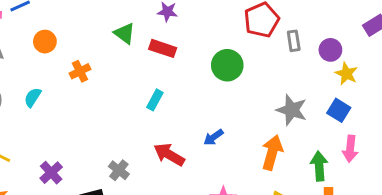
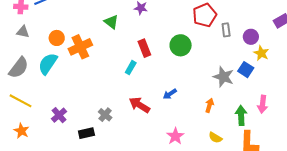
orange circle: (45, 42) -> (57, 38), moved
red rectangle: (163, 48) -> (144, 48), moved, turned 48
orange cross: (80, 71) -> (80, 47), size x1.6
cyan semicircle: (33, 97) -> (48, 64), size x1.6
blue square: (339, 110) -> (246, 70), moved
orange arrow: (272, 152) -> (209, 105), size x0.6

